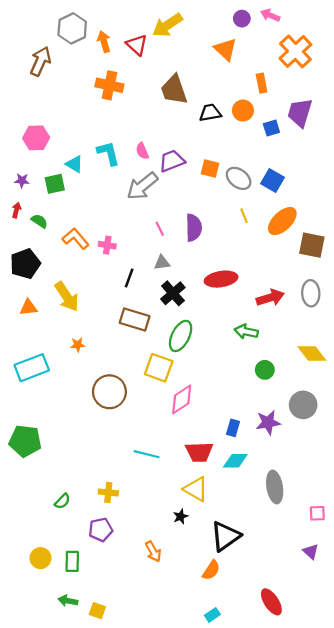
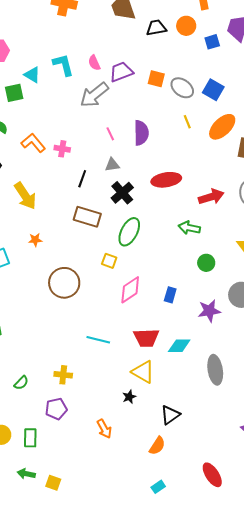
yellow square: (159, 368) -> (109, 261), size x0.6
blue rectangle: (233, 428) -> (170, 295), moved
black triangle: (225, 536) -> (170, 415), size x0.7

